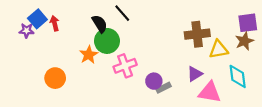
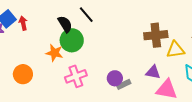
orange star: (89, 55) -> (54, 53), turned -30
pink cross: (125, 66) -> (76, 76), moved
purple triangle: (195, 74) -> (153, 72), turned 42

